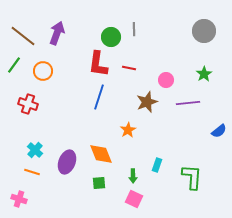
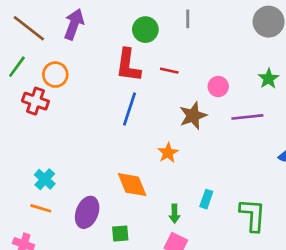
gray line: (134, 29) -> (188, 19), moved
red cross: (28, 104) -> (35, 101), moved
purple ellipse: (67, 162) -> (87, 212), moved
green square: (99, 183) -> (120, 234), moved

